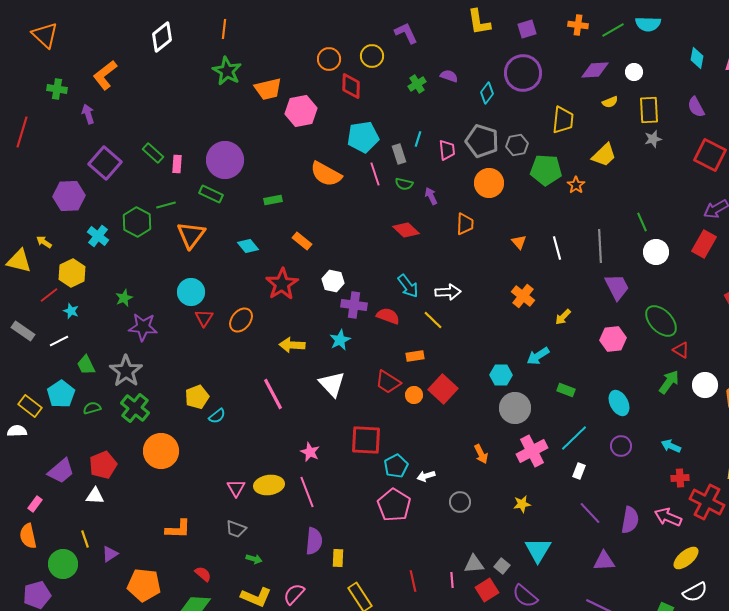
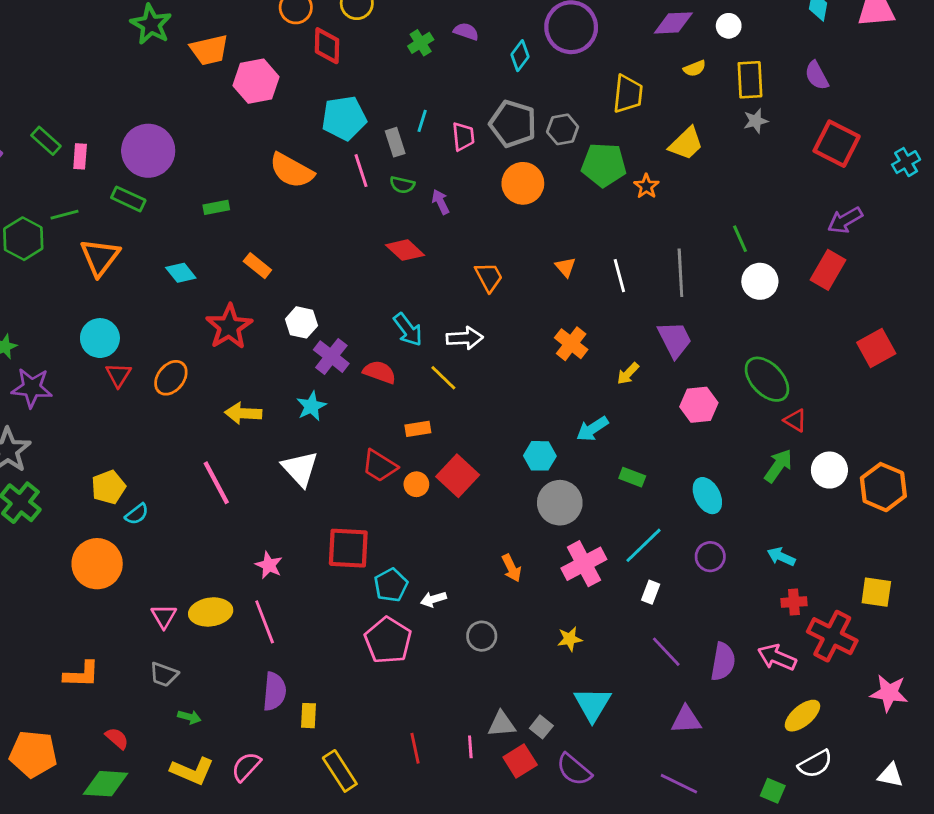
orange trapezoid: (465, 224) -> (489, 277), moved, turned -30
purple trapezoid: (617, 287) -> (675, 339), moved
purple cross: (354, 305) -> (331, 357), turned 30
orange circle: (161, 451) -> (97, 564), moved

